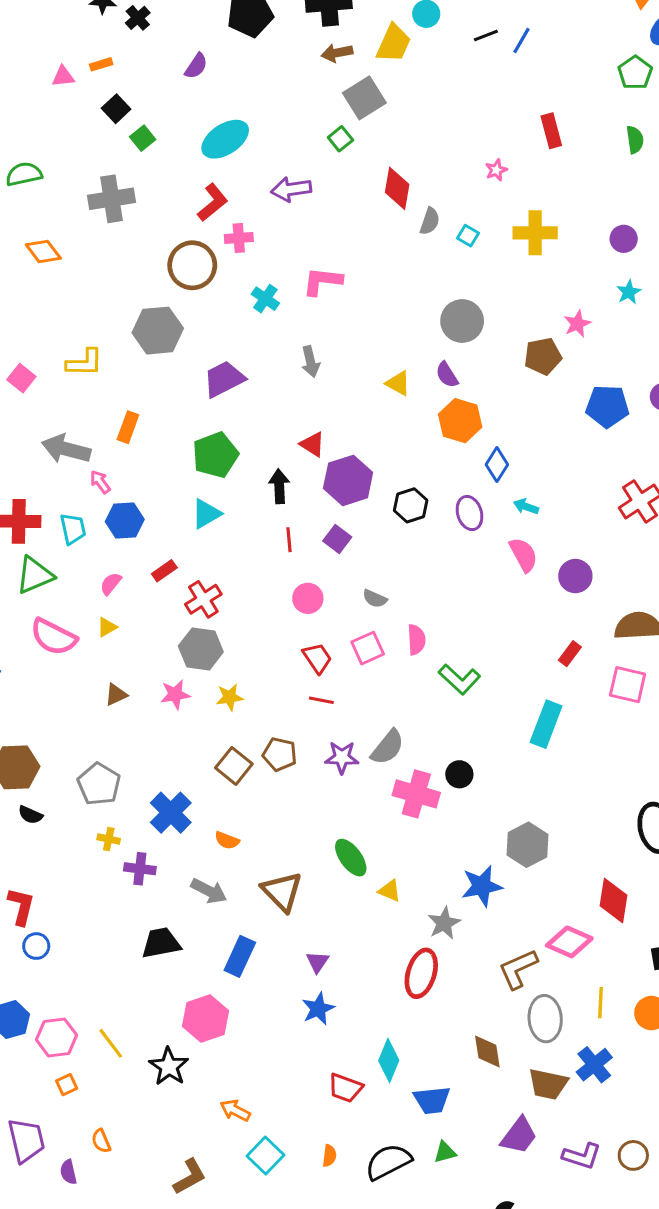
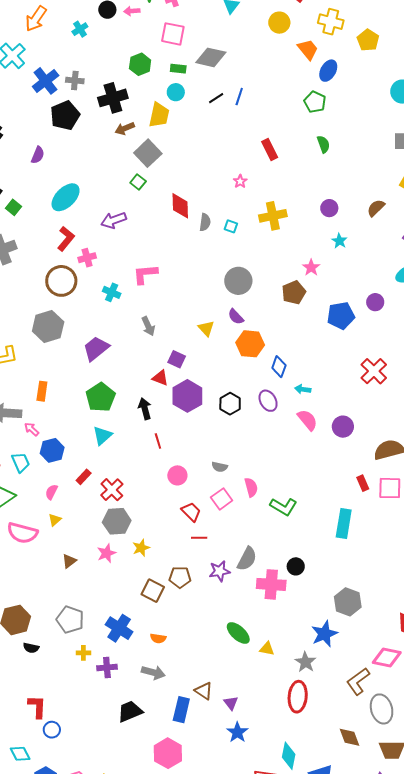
yellow triangle: (398, 383) -> (206, 328), turned 30
purple square: (337, 539) -> (177, 359), moved
red rectangle: (570, 654) -> (363, 483), moved, turned -49
brown triangle: (282, 891) -> (204, 691), moved, size x0.7

